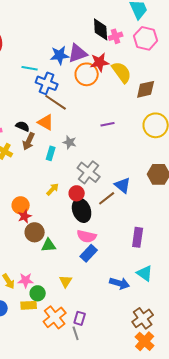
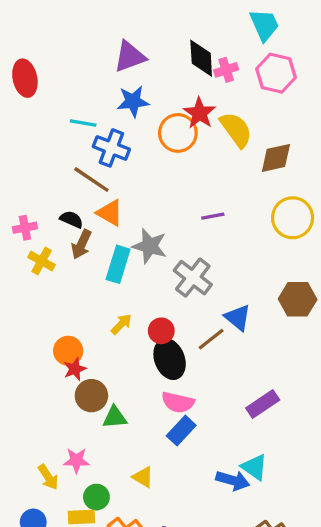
purple triangle: (78, 53) -> (130, 57), moved
red star: (100, 62) -> (199, 113), turned -30
brown line: (56, 102) -> (91, 180), moved
gray star: (70, 142) -> (150, 246), size x1.5
cyan rectangle: (51, 153) -> (118, 264), size x1.5
gray cross: (89, 172) -> (193, 278), moved
purple rectangle: (138, 237) -> (263, 404), turned 48
cyan triangle: (145, 273) -> (254, 467), moved
pink star: (26, 280) -> (76, 460), moved
yellow triangle: (66, 281) -> (143, 477), turned -32

